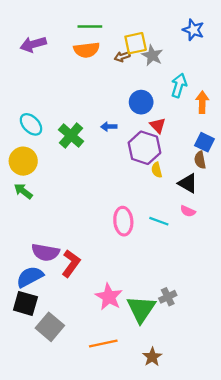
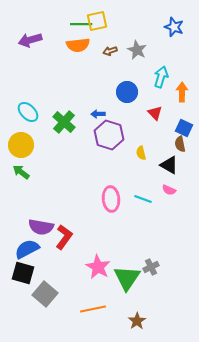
yellow square: (136, 43) -> (97, 21), moved
red triangle: (158, 125) -> (155, 113), moved
purple hexagon: (144, 148) -> (109, 135), moved

